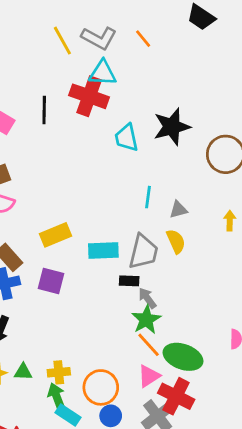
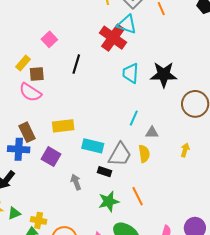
black line: (44, 110) -> (76, 64), moved
gray arrow: (147, 298) -> (76, 182), moved
orange line: (149, 345) -> (138, 196), moved
green triangle: (23, 372) -> (14, 213), turned -40

